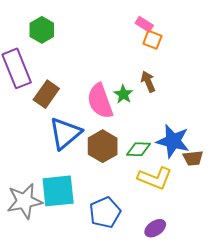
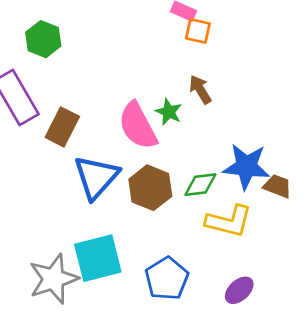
brown trapezoid: (193, 158) -> (277, 186), turned -145

